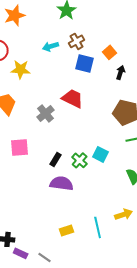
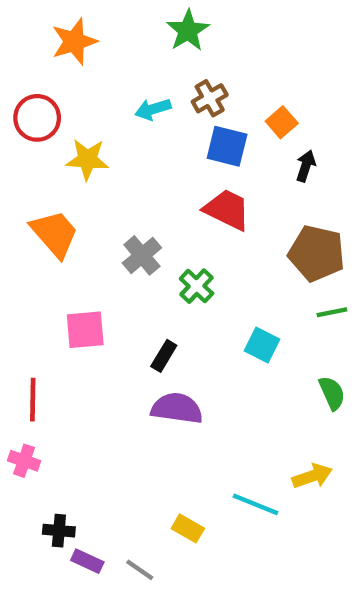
red trapezoid: (73, 98) -> (227, 210), moved
green cross: (80, 160) -> (197, 286), moved
cyan line: (98, 227) -> (255, 504), turned -55
yellow rectangle: (67, 230) -> (188, 528), moved, turned 48

